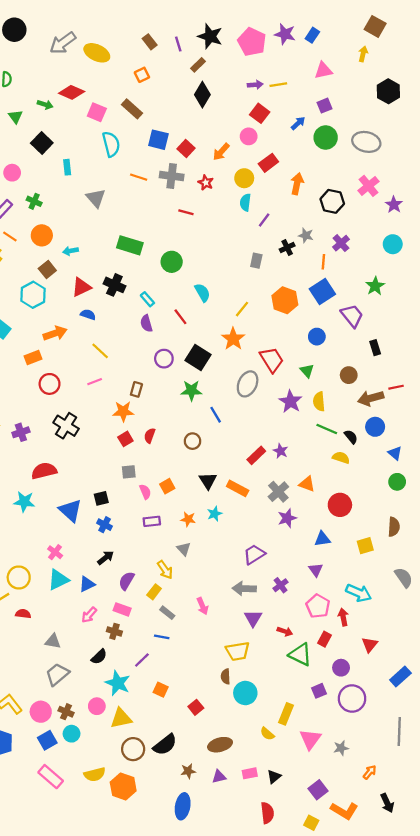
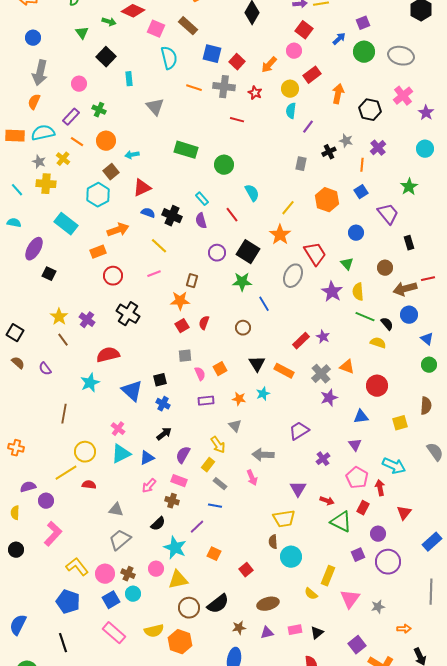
black cross: (114, 285) -> (172, 216), moved
blue square: (322, 292) -> (361, 192), size x0.6
purple cross: (21, 432) -> (87, 320), turned -35
cyan star: (24, 502) -> (90, 383), turned -30
gray arrow: (244, 588) -> (263, 455), moved
orange arrow: (370, 772) -> (404, 629), turned 48

